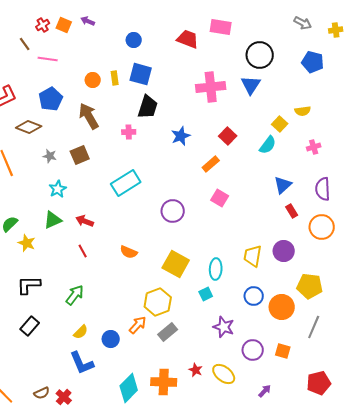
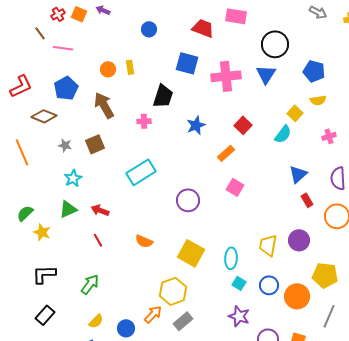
blue pentagon: (313, 62) -> (314, 71), moved
blue square: (141, 74) -> (187, 63), moved
cyan square: (206, 294) -> (239, 283), moved, turned -32

